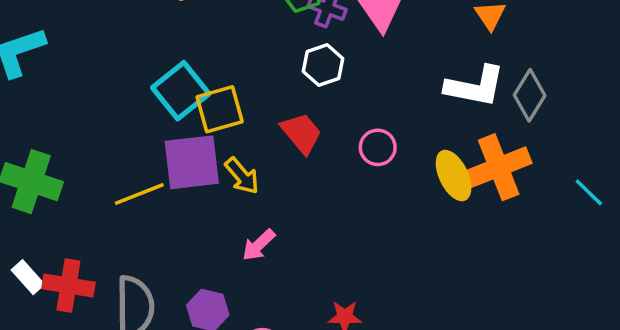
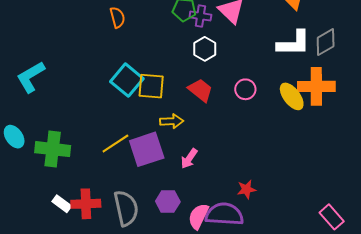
gray diamond: (530, 95) -> (326, 42), turned 40
yellow square: (220, 109) -> (151, 86), turned 32
purple square: (192, 162) -> (147, 149), moved
orange cross: (499, 167) -> (316, 86), turned 33
yellow arrow: (242, 176) -> (172, 121), turned -40

